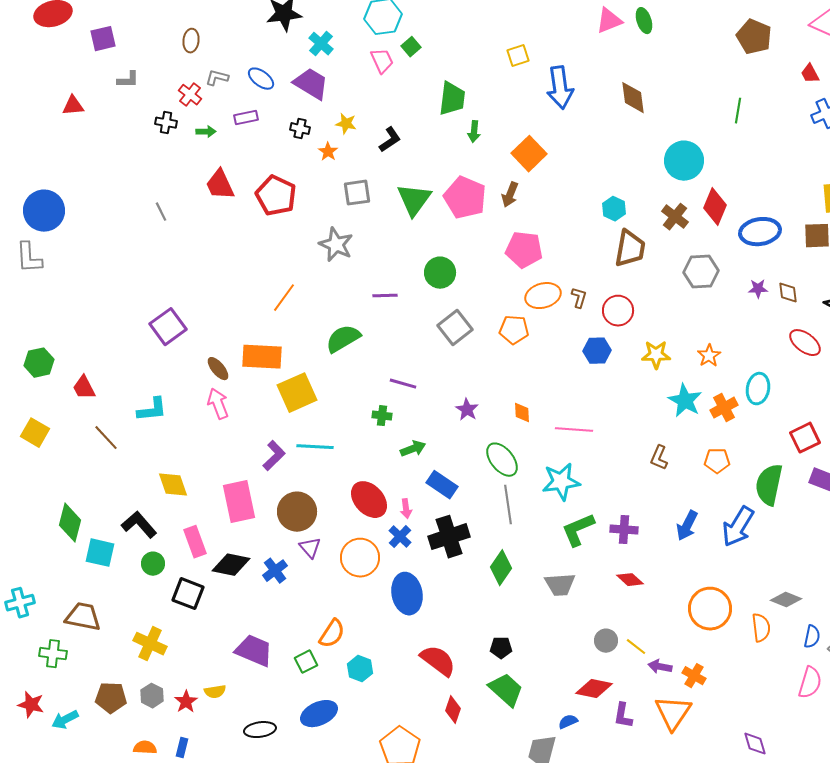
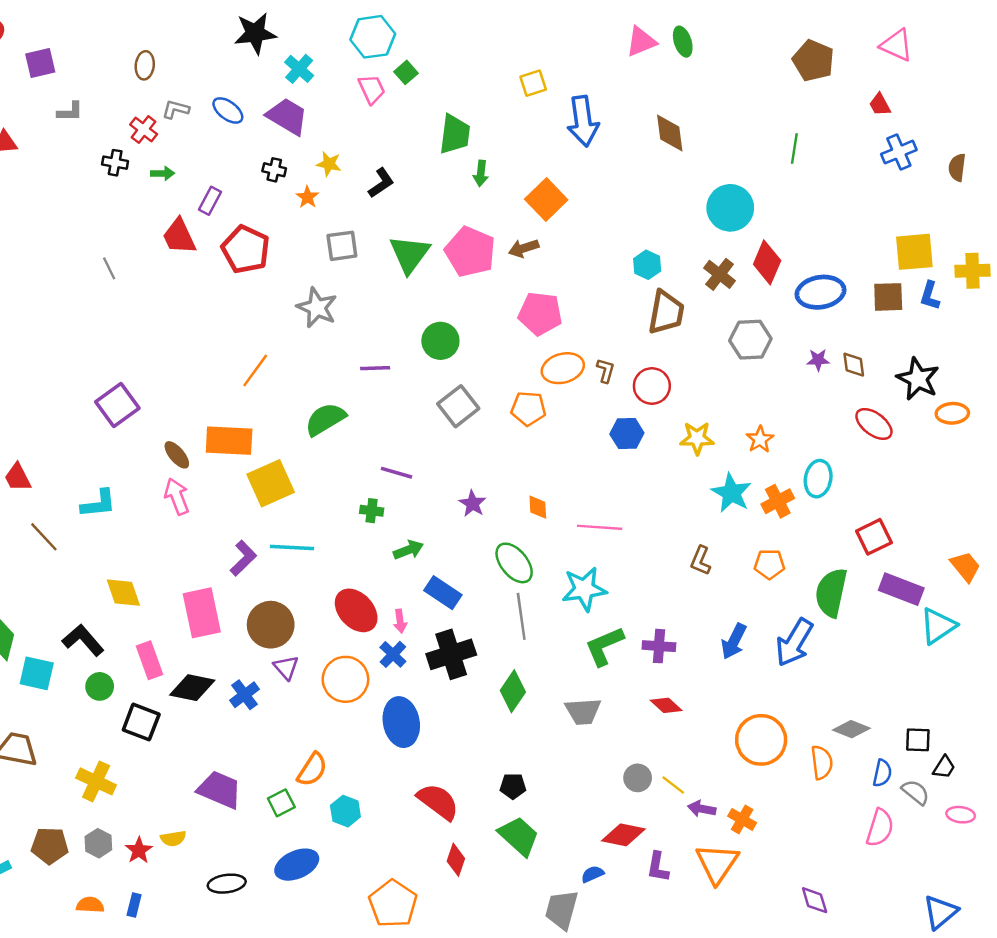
purple rectangle: (246, 118) -> (210, 201), moved, turned -50
brown arrow: (510, 195) -> (524, 248), turned 50

